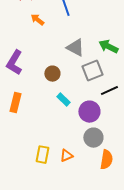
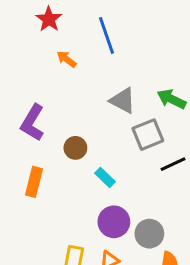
brown circle: (52, 74) -> (75, 148), moved
purple circle: (89, 112) -> (114, 222), moved

